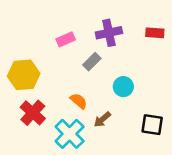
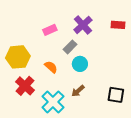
purple cross: (109, 33) -> (83, 25), turned -30
cyan circle: (123, 87) -> (80, 64), moved
orange semicircle: (79, 101) -> (51, 67), moved

